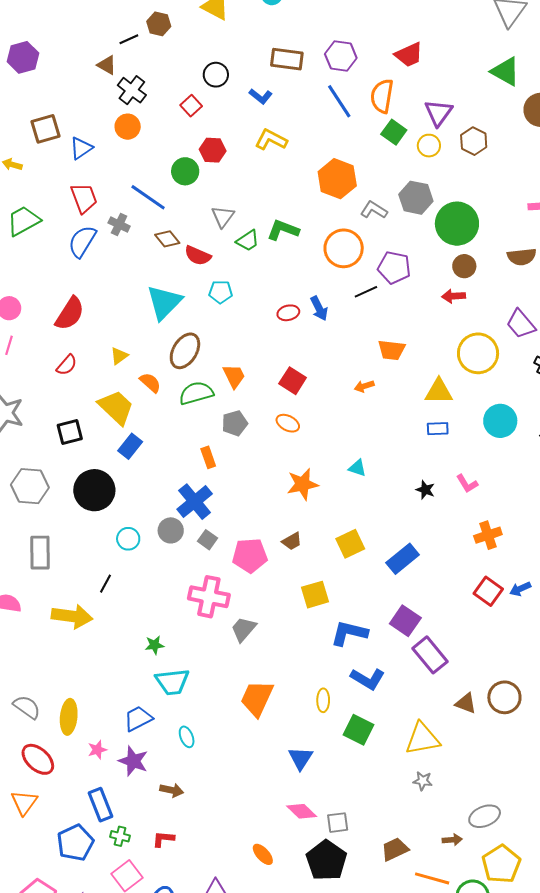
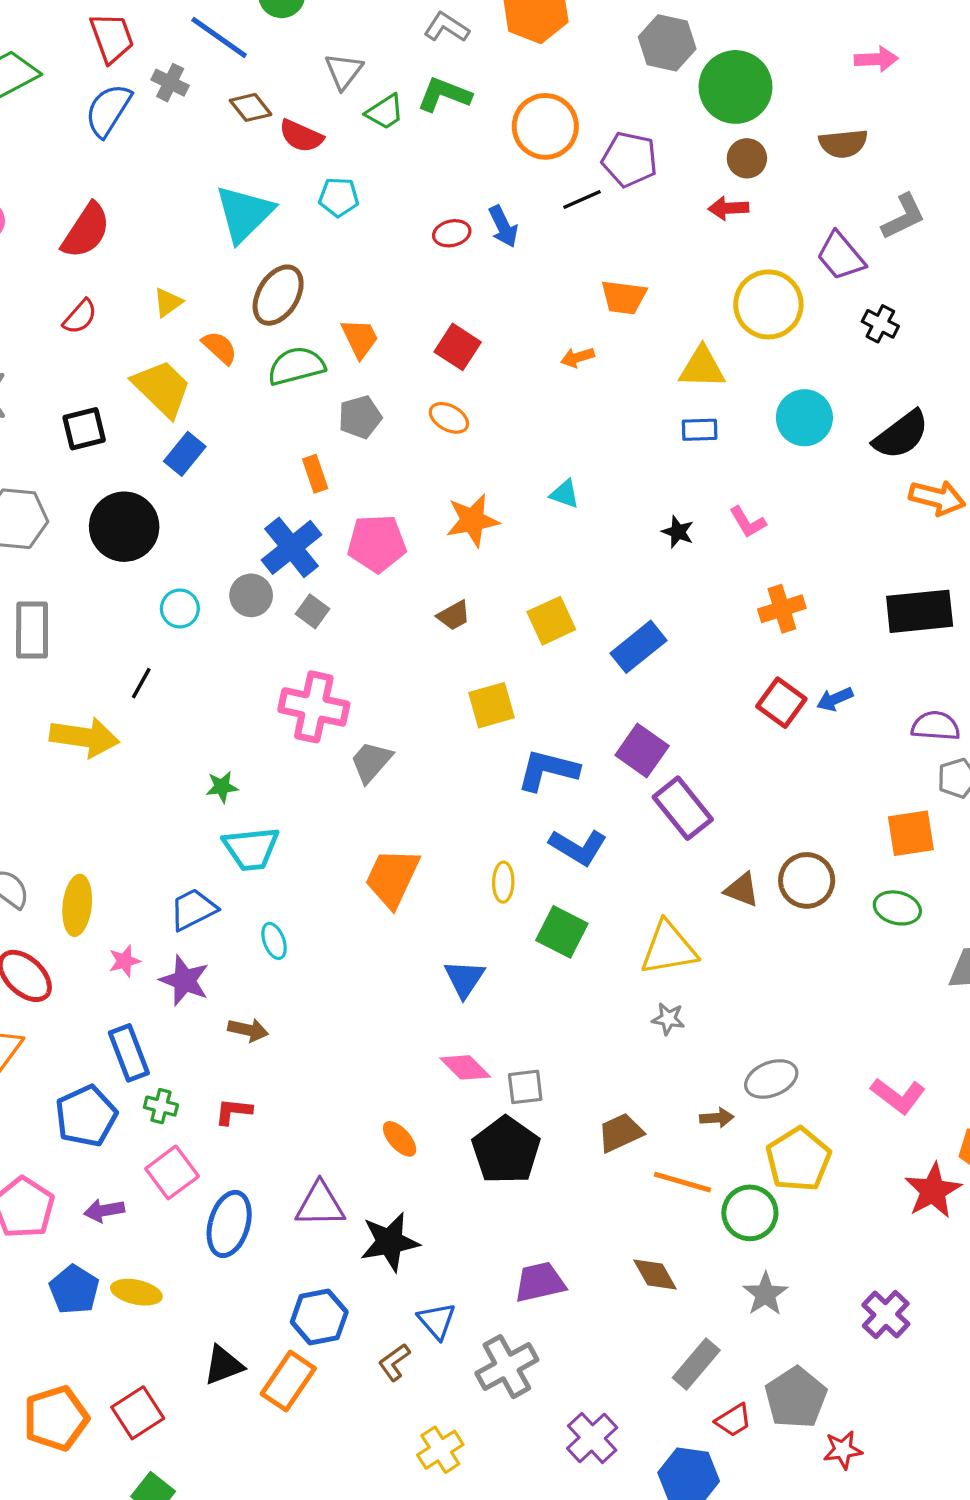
gray L-shape: (374, 210) -> (446, 27), moved
pink pentagon: (250, 555) -> (377, 543), moved

